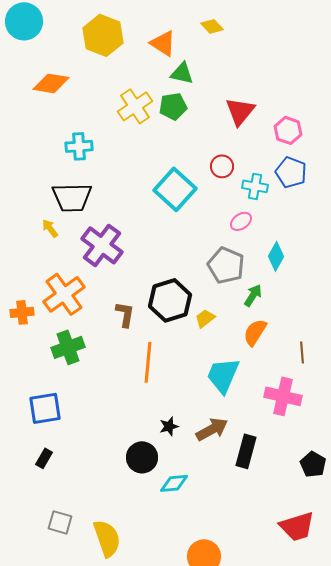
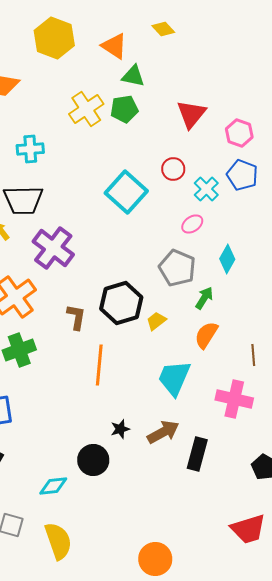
cyan cross: (255, 186) -> (206, 189), turned 35
cyan diamond: (174, 483) -> (53, 486), moved

